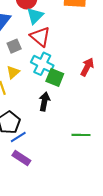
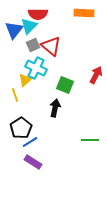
cyan triangle: (35, 16) -> (29, 26), moved
gray square: (14, 46) -> (33, 45), moved
cyan cross: (42, 64) -> (36, 68), moved

